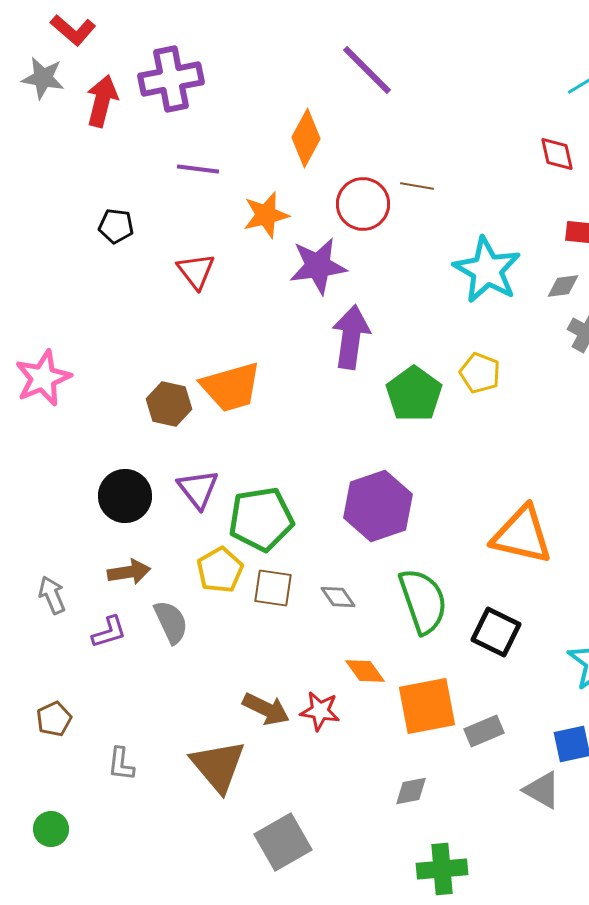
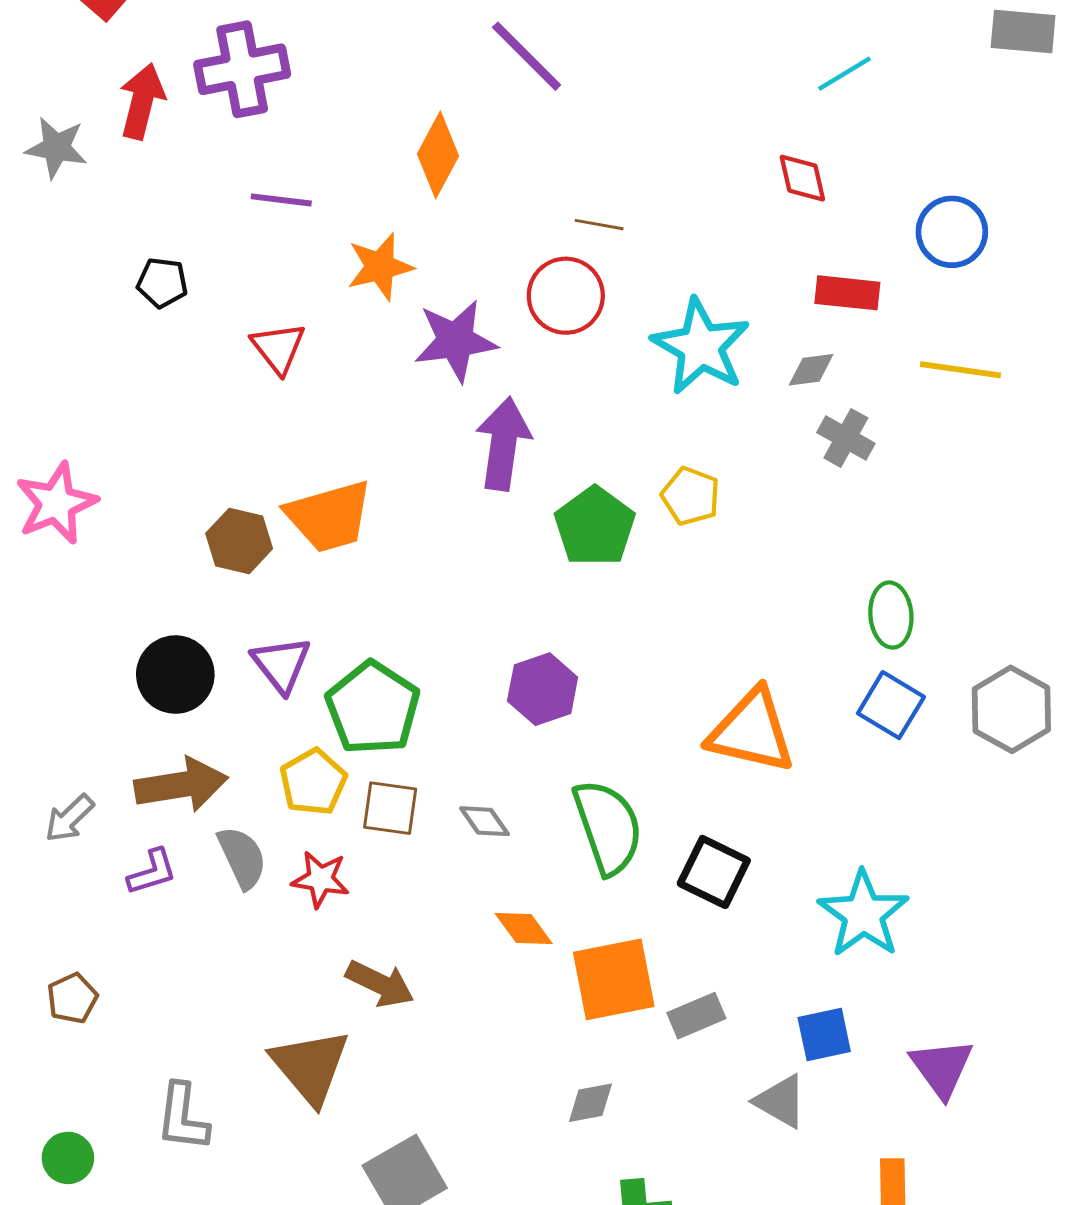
gray star: (43, 78) -> (56, 148), moved
red circle: (363, 204) -> (566, 296), moved
purple hexagon: (378, 506) -> (543, 689), size x0.7
green pentagon: (261, 519) -> (373, 708), turned -30
brown arrow: (129, 572) -> (181, 785), size x1.5
gray arrow: (52, 595) -> (69, 818), turned -111
red star: (320, 711) -> (320, 879), moved
gray L-shape: (121, 764) -> (183, 1117), moved, size x1.4

